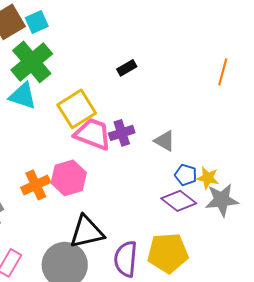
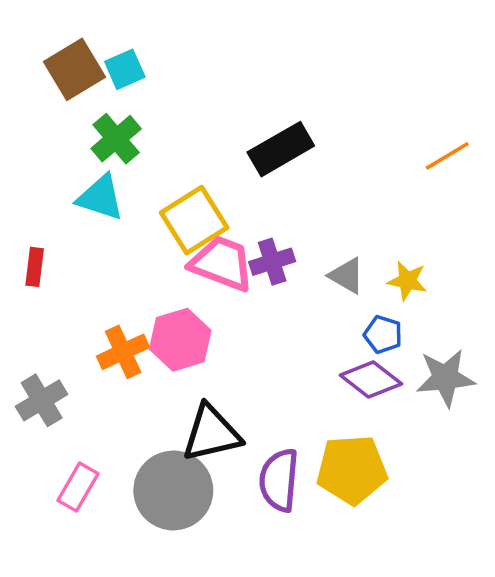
green cross: (32, 62) -> (116, 139), size x0.7
black rectangle: (127, 68) -> (281, 149), size x1.8
orange line: (223, 72) -> (447, 156), turned 44
yellow star: (208, 178) -> (407, 281), moved

